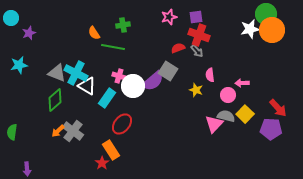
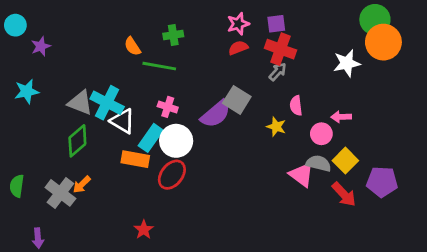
white star: (250, 29) -> (347, 63), moved
red semicircle: (178, 48) -> (238, 48), moved
gray arrow: (197, 51) -> (278, 72), turned -96
white circle: (133, 86) -> (176, 141), moved
red arrow: (278, 108) -> (344, 194), moved
pink triangle: (214, 124) -> (302, 175), turned -36
gray cross: (73, 131) -> (60, 193), moved
orange rectangle: (111, 150) -> (135, 159), moved, turned -48

